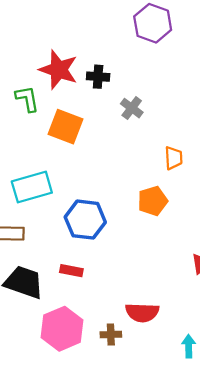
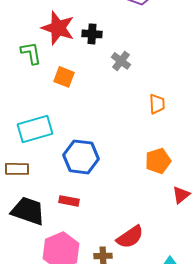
orange square: (66, 127) -> (64, 77), size x0.7
orange pentagon: (153, 201) -> (158, 161), moved
red semicircle: (142, 312) -> (130, 237), turned -36

